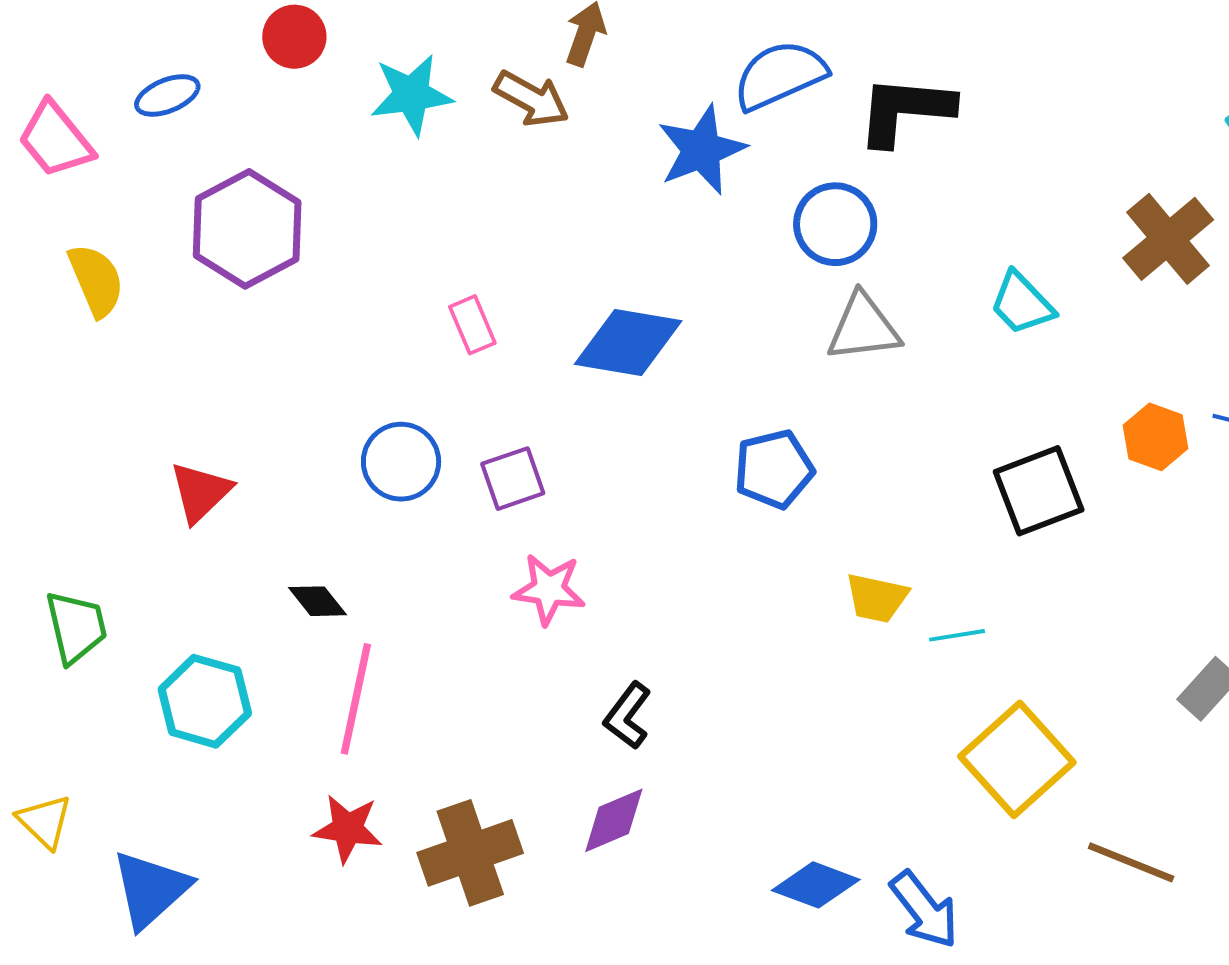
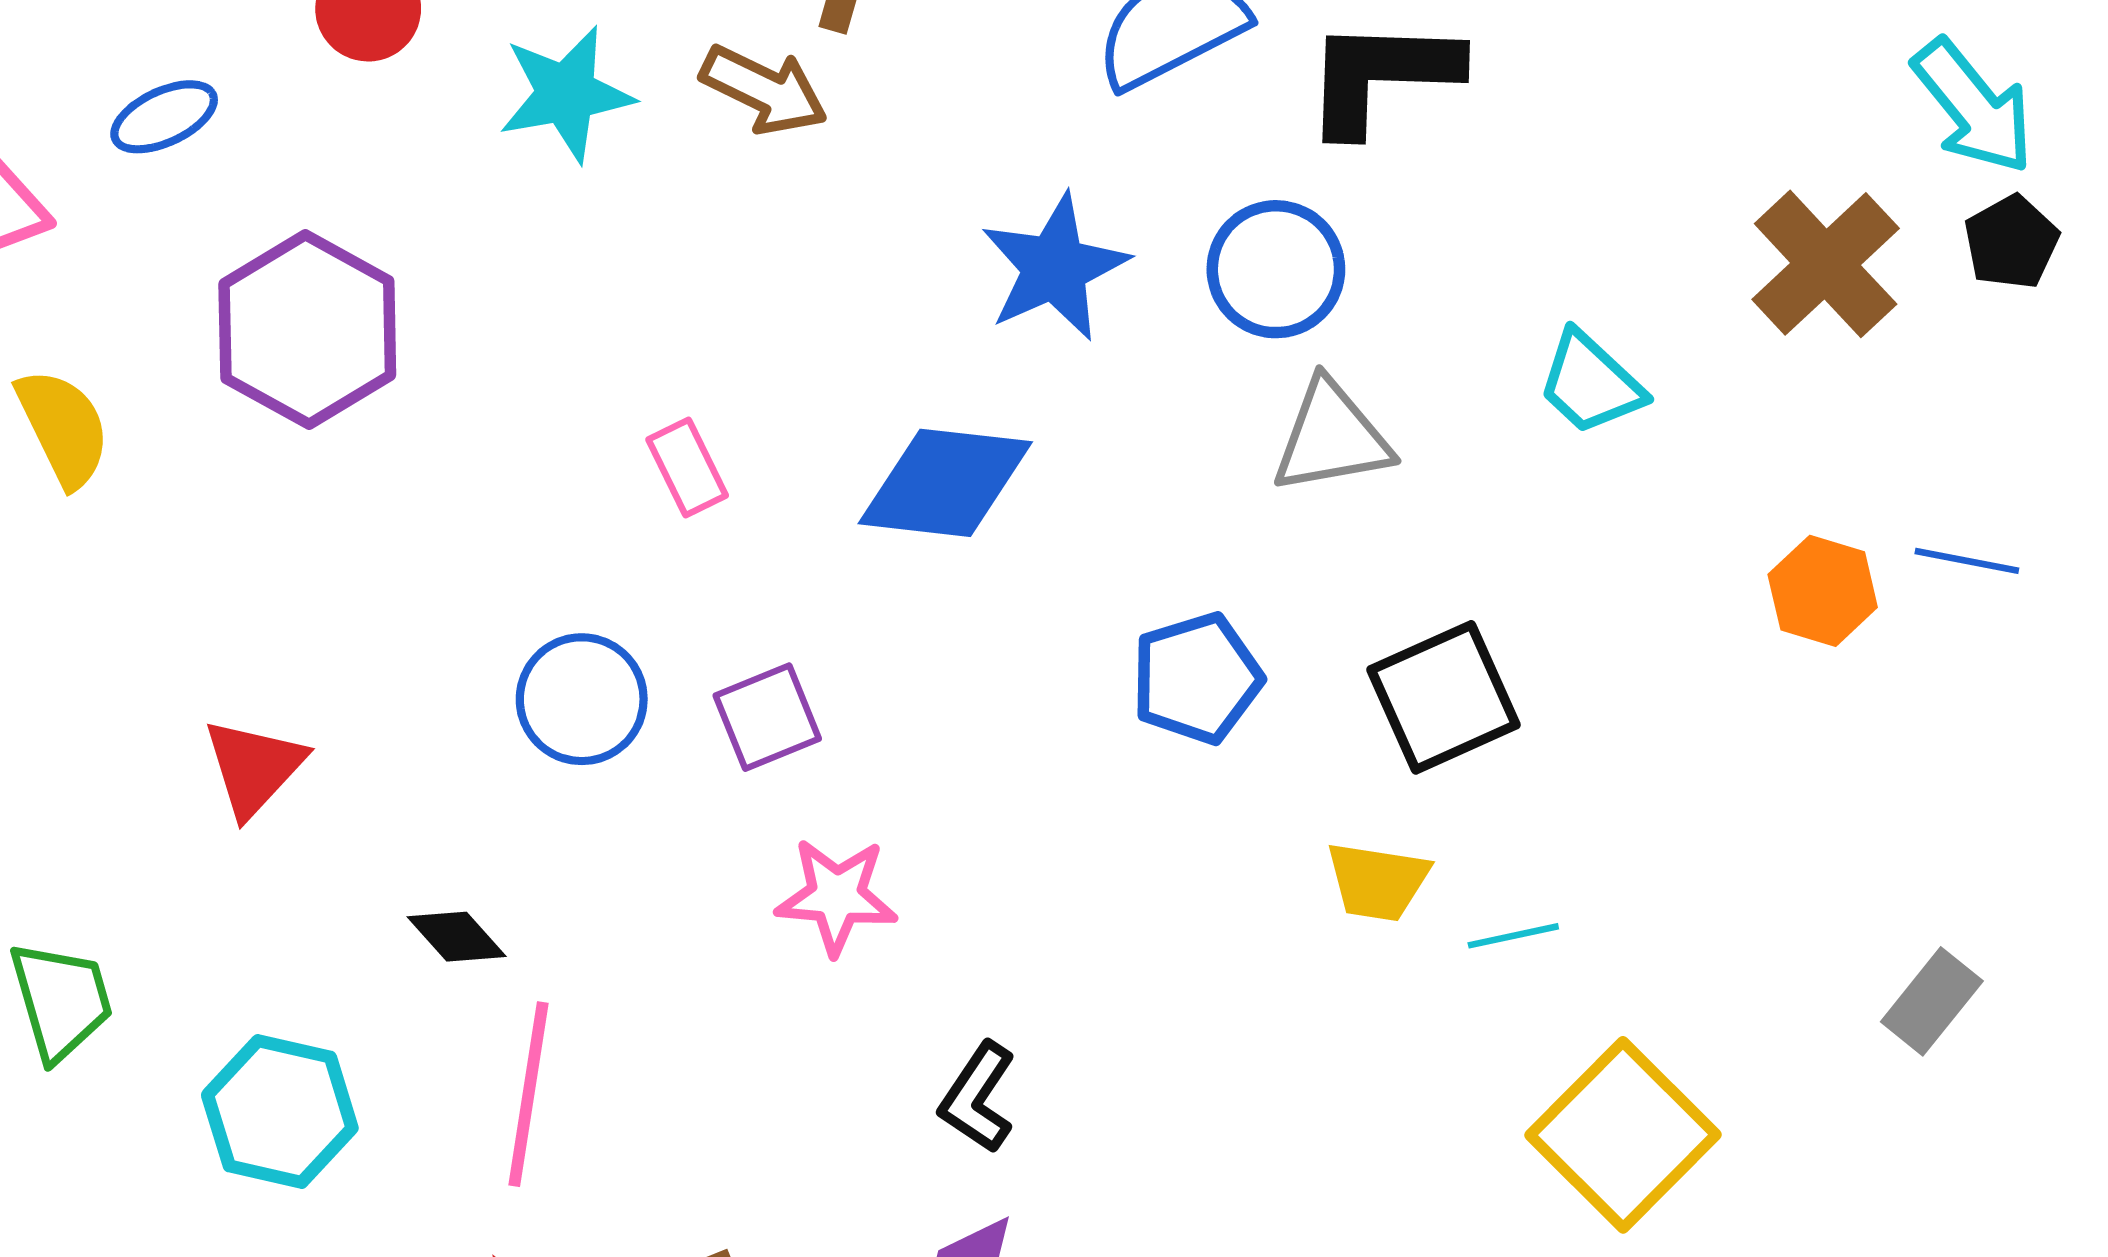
blue star: (701, 150) -> (1055, 267), moved
black square: (1039, 491) -> (1444, 697), moved

